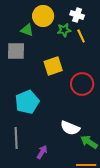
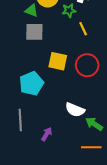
yellow line: (81, 36) -> (83, 29), moved
gray square: (16, 51) -> (34, 32), moved
yellow square: (53, 66) -> (58, 61), moved, turned 30

